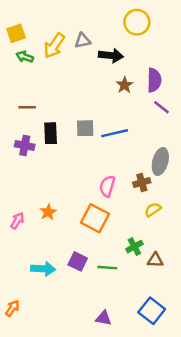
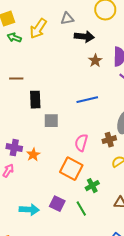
gray triangle: (83, 41) -> (67, 19), moved
gray square: (85, 128) -> (51, 121), moved
purple cross: (25, 145) -> (14, 148), moved
orange star: (48, 212) -> (33, 155), moved
green cross: (134, 247) -> (92, 186), moved
green line: (107, 268) -> (81, 209), turned 56

